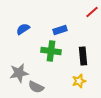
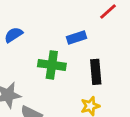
blue rectangle: (60, 30) -> (77, 38), moved

